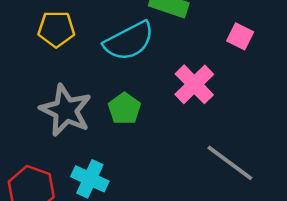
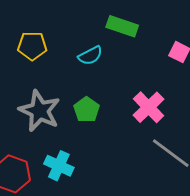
cyan semicircle: (129, 41) -> (90, 56), size x0.6
pink cross: (194, 84) -> (149, 107), moved

